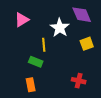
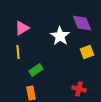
yellow line: (44, 45) -> (18, 52), moved
green rectangle: (36, 62) -> (36, 70), turned -56

